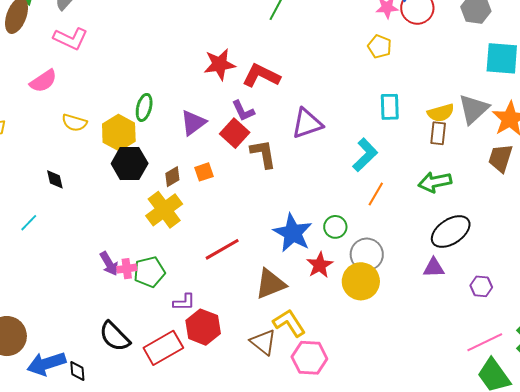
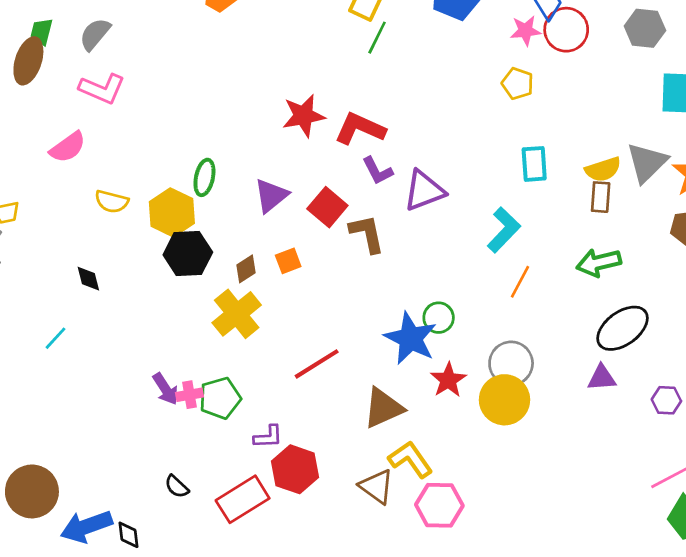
purple L-shape: (243, 111) -> (377, 171), moved
green circle: (335, 227) -> (439, 318), moved
black semicircle: (115, 336) -> (177, 486), size x0.6

